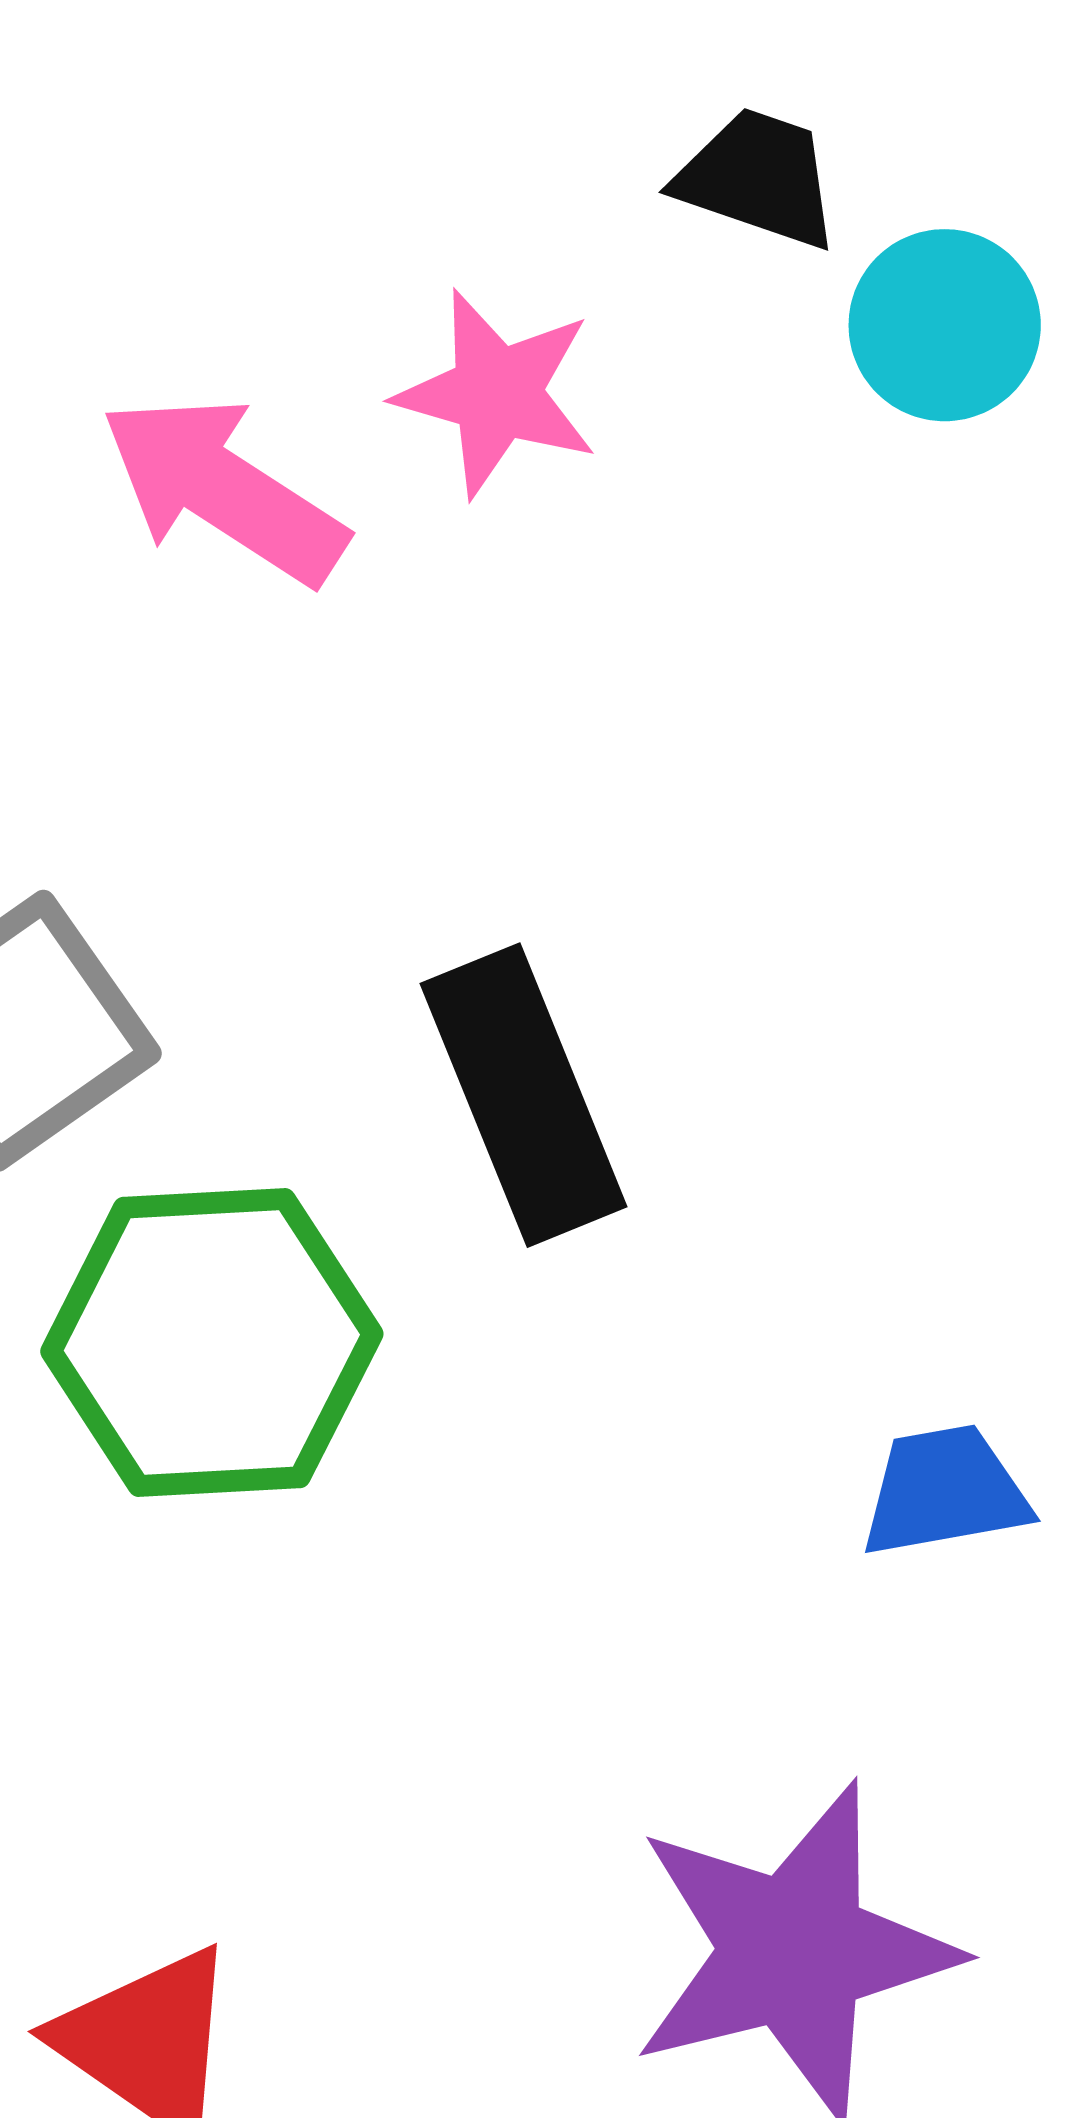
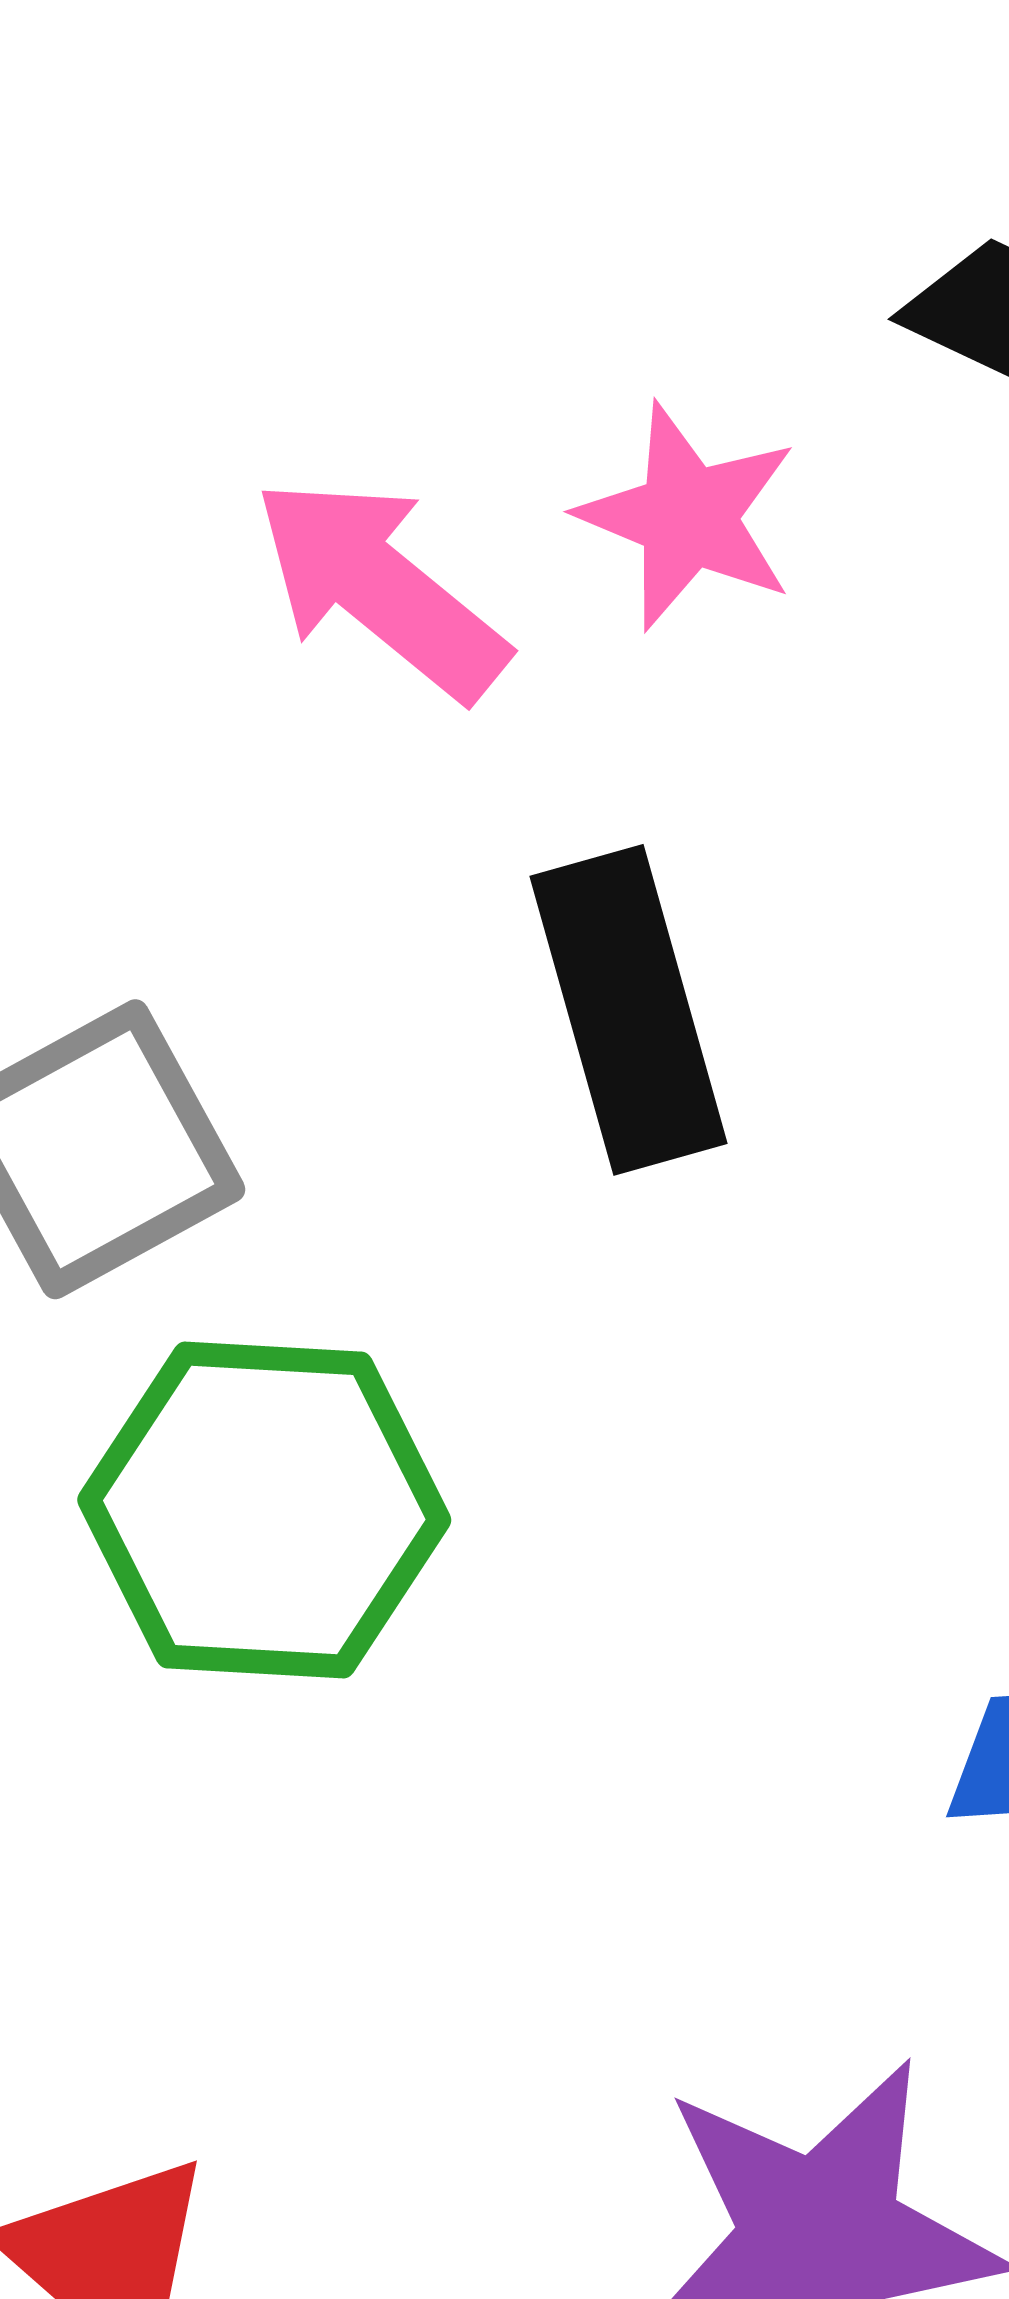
black rectangle: (524, 1095) -> (629, 1010), moved

